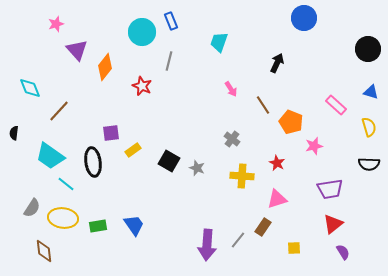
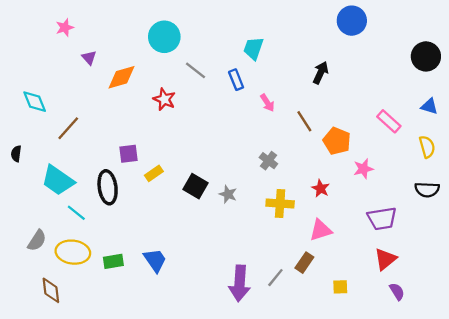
blue rectangle: (171, 21) -> (236, 80), moved
purple triangle: (77, 50) -> (89, 58), size x0.6
gray line: (169, 61) -> (196, 70), turned -66
orange diamond: (105, 67) -> (121, 77), turned 36

